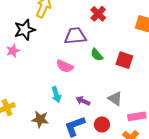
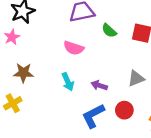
gray triangle: (115, 99) -> (136, 78), turned -49
brown star: (40, 119) -> (23, 73), moved

